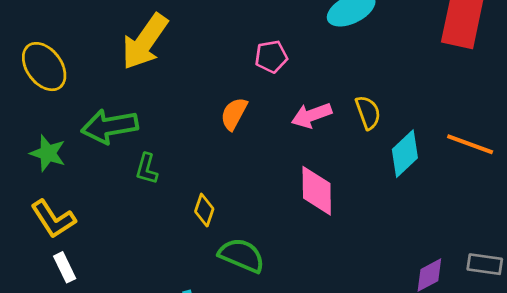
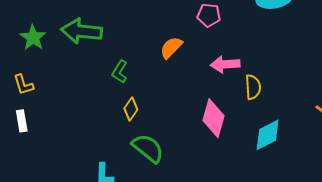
yellow semicircle: (368, 113) -> (253, 87), moved
cyan diamond: (405, 154) -> (268, 135), moved
green L-shape: (147, 169) -> (120, 72), moved
yellow L-shape: (53, 219) -> (23, 85), size x0.7

